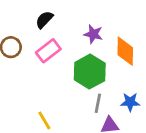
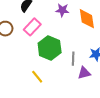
green hexagon: (90, 72) -> (50, 48), moved

